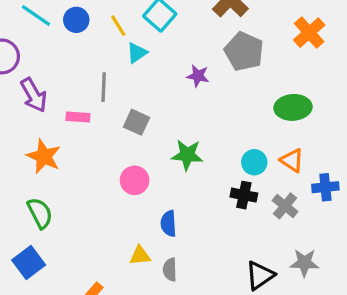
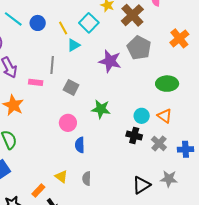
purple star: (198, 76) -> (110, 61), size x1.6
blue cross: (325, 187) -> (186, 149), moved
blue semicircle: (169, 224) -> (80, 145), moved
yellow triangle: (140, 256) -> (61, 177), moved, turned 40

